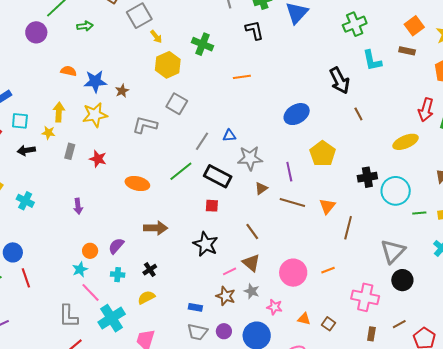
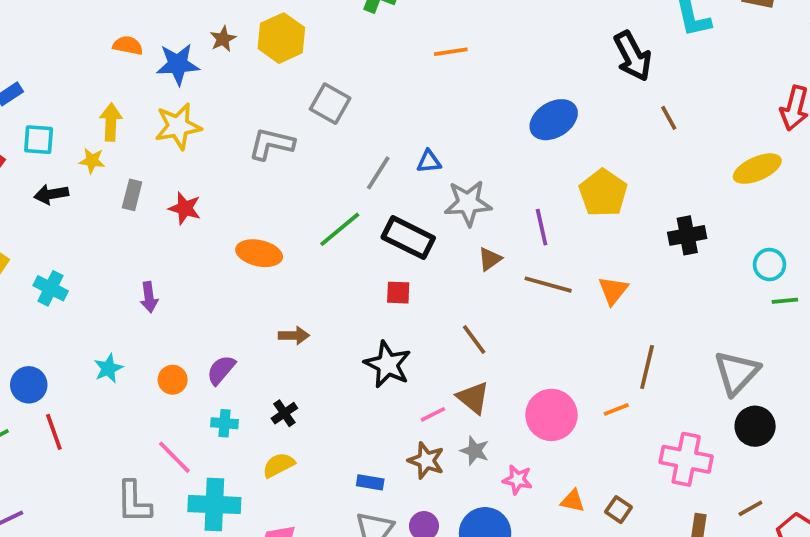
yellow hexagon: (168, 65) -> (281, 38), moved
brown star: (122, 91) -> (223, 39), moved
cyan circle: (396, 191) -> (769, 265), moved, size x0.6
brown arrow: (156, 228) -> (294, 336), size x0.7
brown line: (348, 228) -> (647, 367), moved
cyan star: (80, 269) -> (108, 368), moved
cyan cross: (112, 318) -> (214, 505), turned 36

